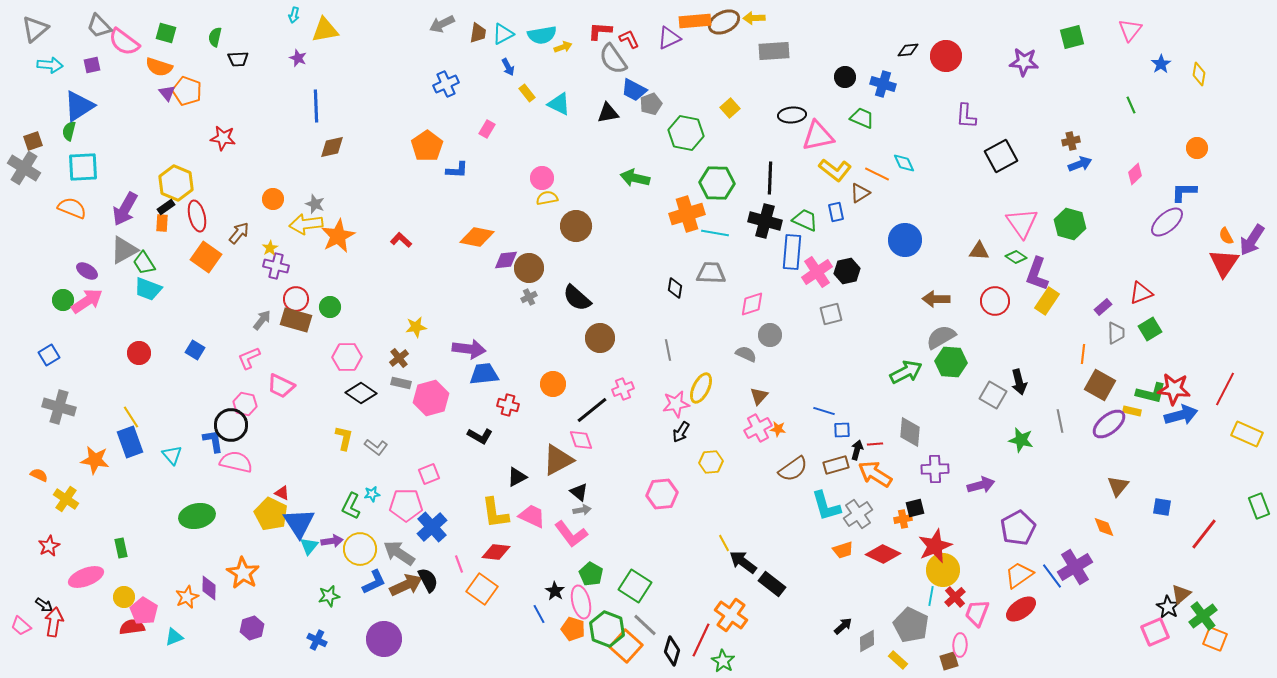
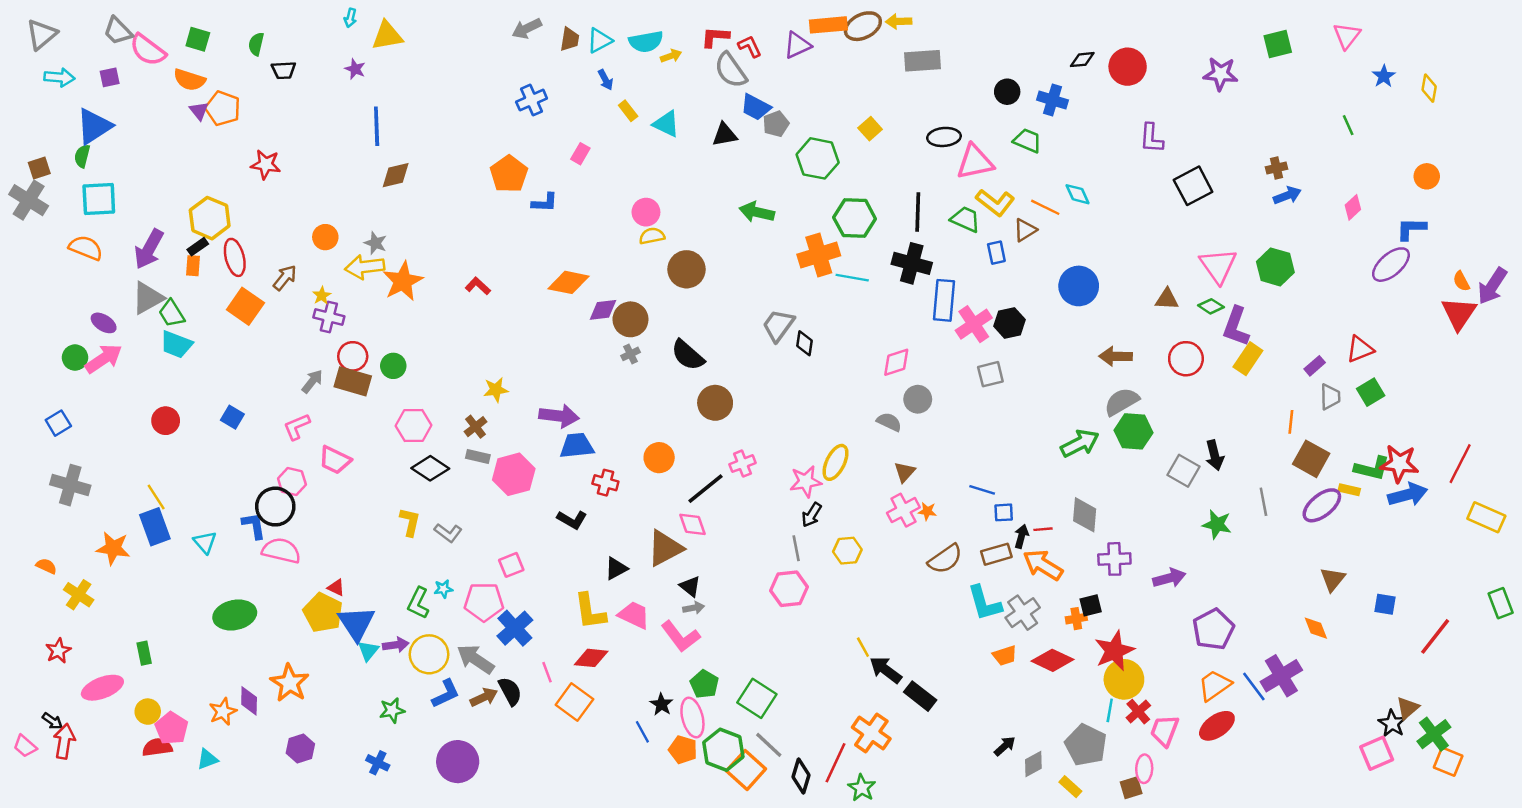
green trapezoid: (805, 220) -> (965, 219), moved
gray trapezoid: (711, 273) -> (778, 325), moved, turned -56
gray line: (668, 350) -> (796, 548), moved
brown arrow: (406, 585) -> (484, 697), size x0.7

